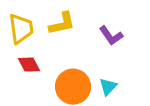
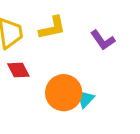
cyan triangle: (108, 87) -> (85, 99), moved

